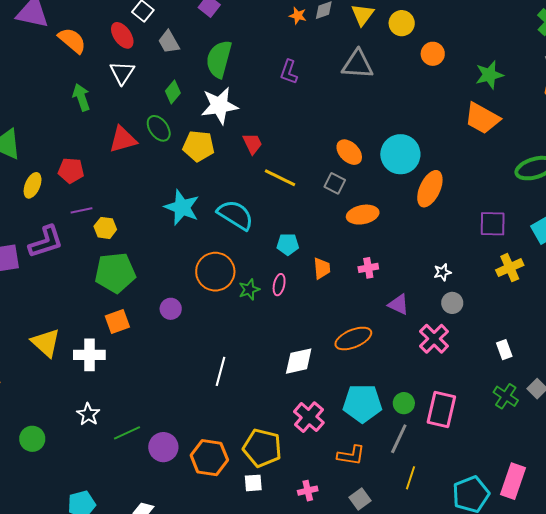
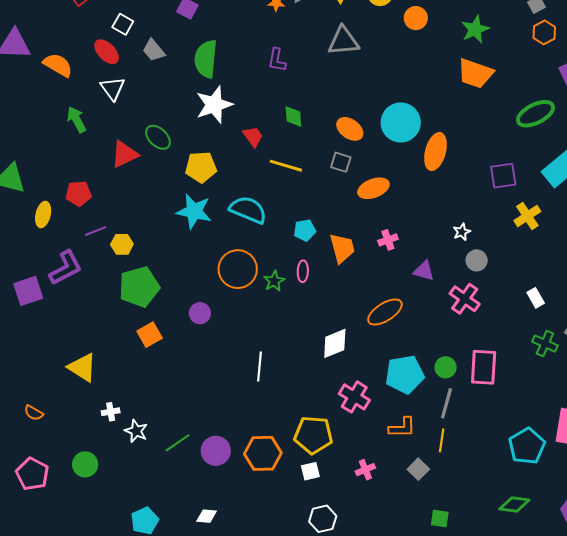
green diamond: (173, 92) -> (293, 116), moved, turned -35
yellow pentagon: (199, 146) -> (201, 167), moved
orange trapezoid: (322, 268) -> (342, 248), size x1.4
white cross: (89, 355) -> (111, 412), moved, size x0.6
yellow line: (410, 478) -> (442, 440), moved

